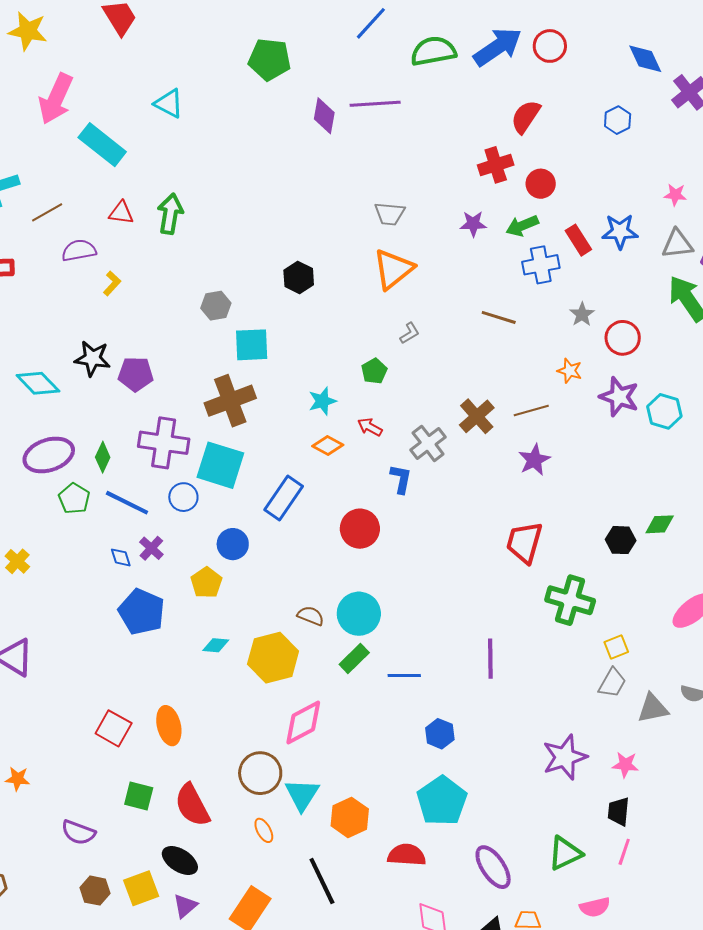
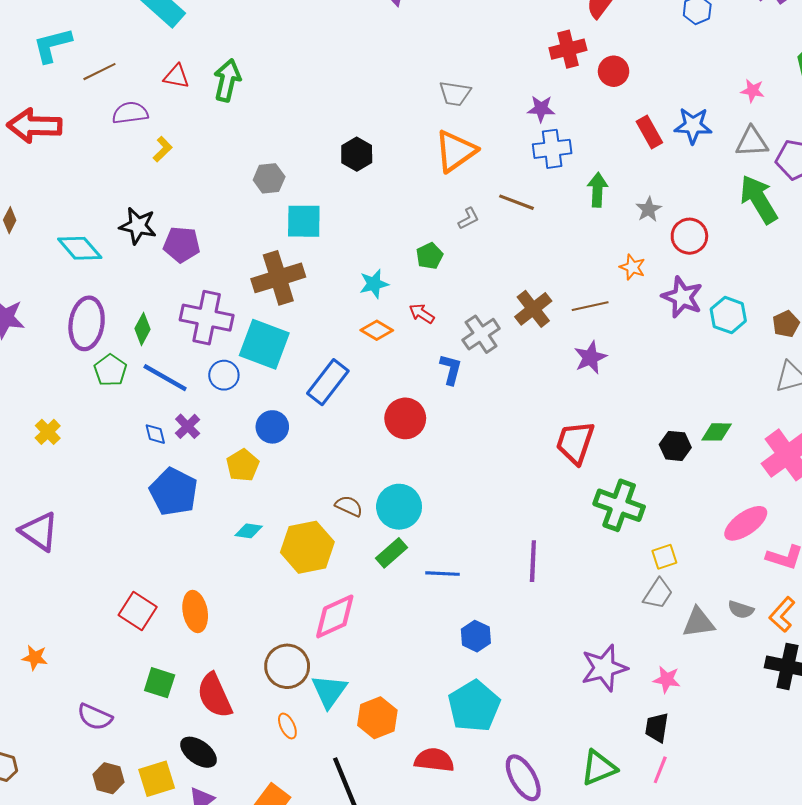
green arrow: (522, 226) -> (598, 190), moved, turned 112
blue cross: (541, 265) -> (552, 149), moved
brown line: (499, 317) -> (516, 202), moved
purple ellipse: (49, 455) -> (87, 323), turned -66

